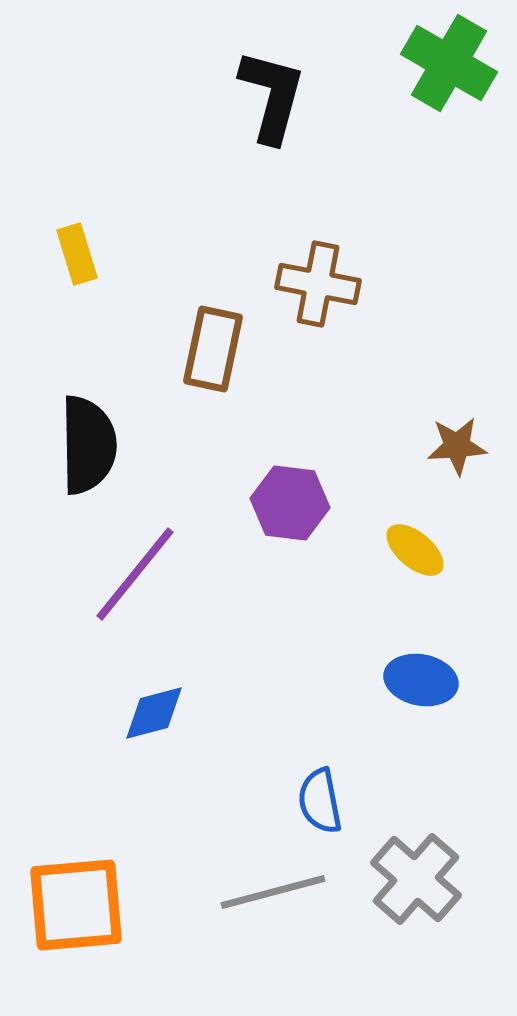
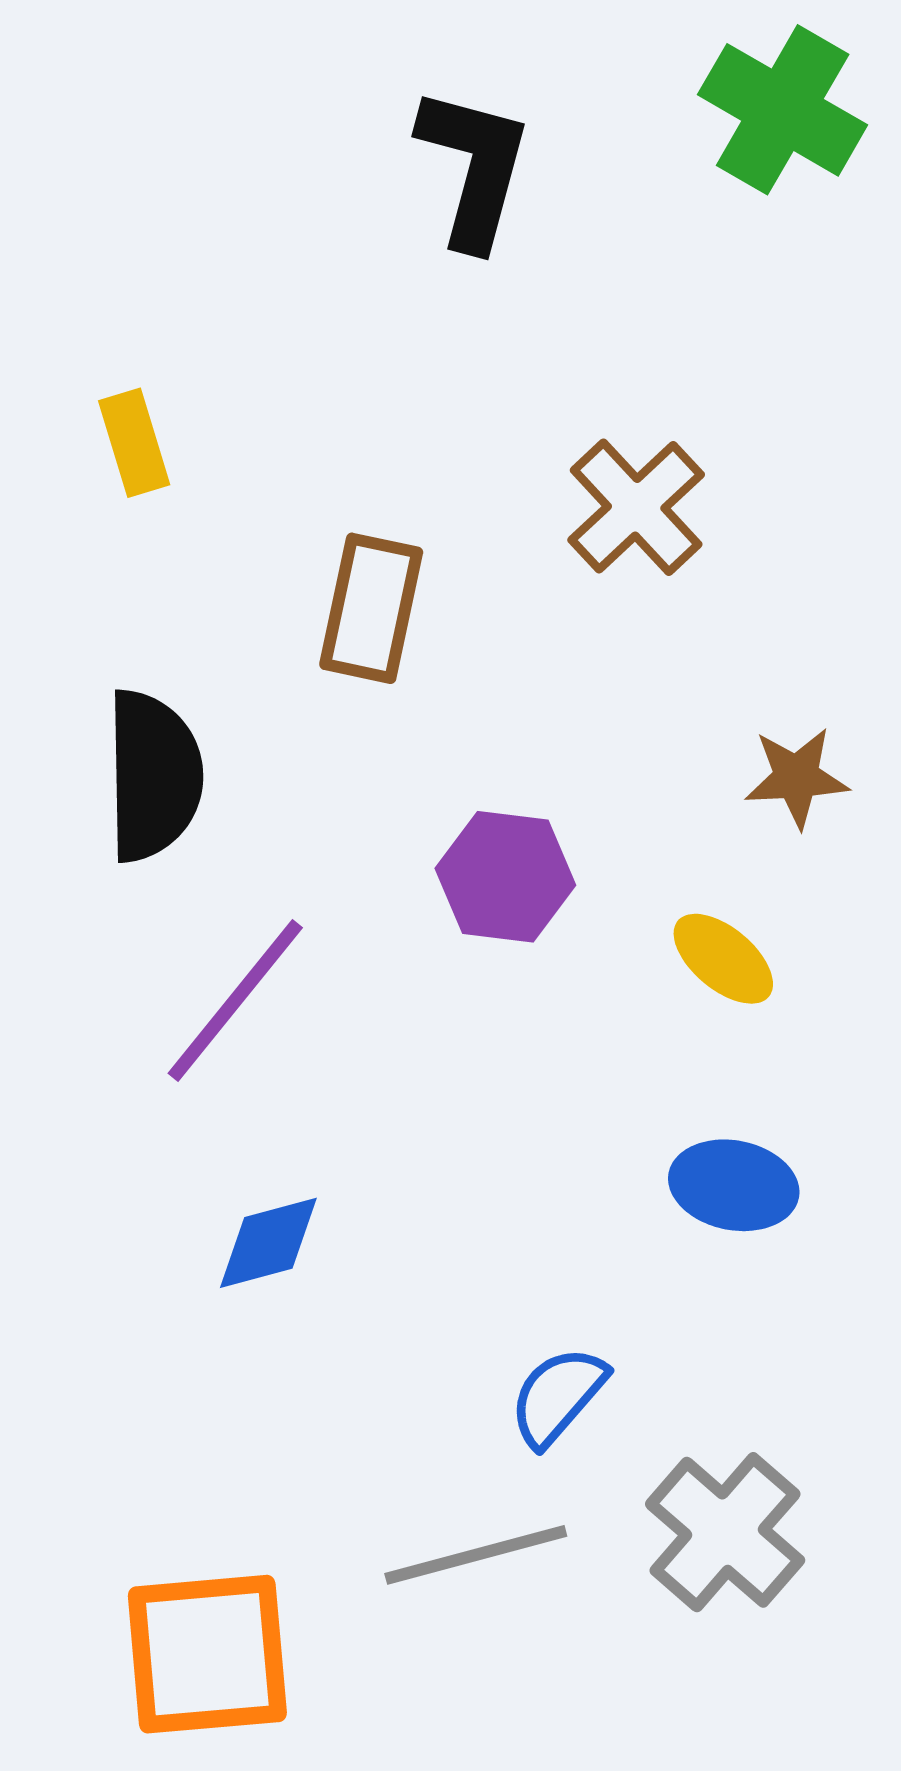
brown cross: (318, 284) -> (636, 507), moved, turned 36
blue semicircle: (320, 801) -> (558, 1396), turned 52
orange square: (76, 905) -> (207, 1654), moved

